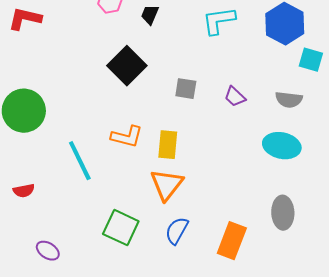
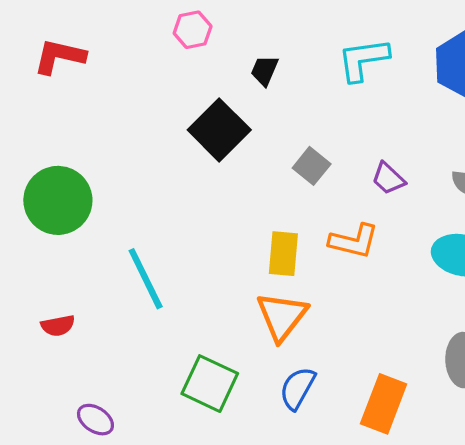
black trapezoid: (150, 15) -> (265, 70), moved
gray square: (186, 89) -> (312, 166), turned 30
orange L-shape: (127, 137) -> (354, 241), moved

